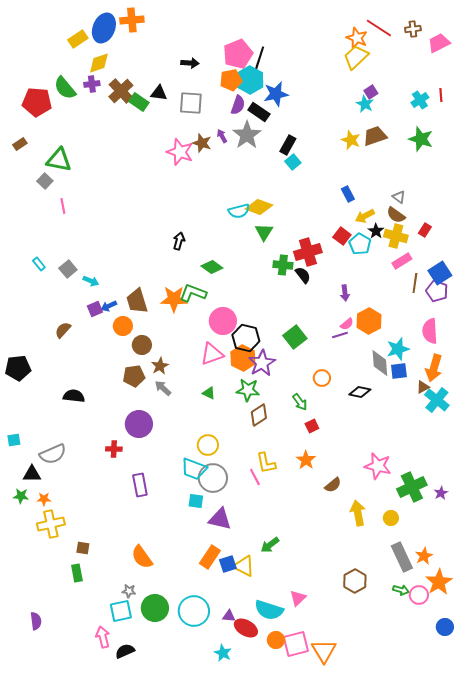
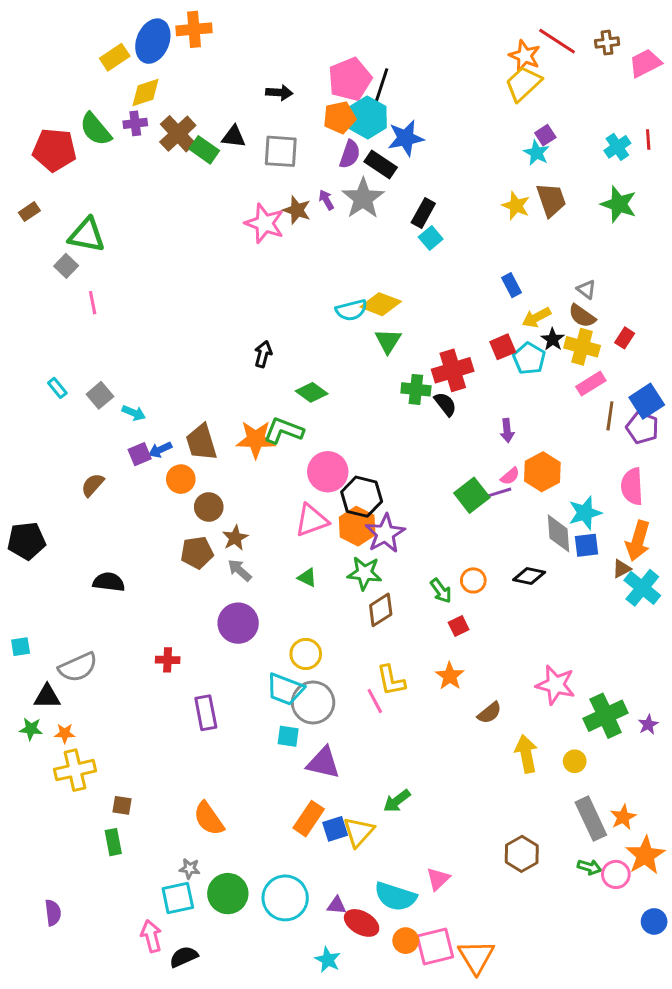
brown trapezoid: (375, 136) -> (551, 200), turned 90
red square: (342, 236) -> (503, 347), turned 30
green square: (295, 337) -> (472, 495), moved
orange circle: (322, 378) -> (473, 580), moved
purple circle: (139, 424) -> (238, 623), moved
yellow triangle: (244, 566) -> (359, 832), turned 45

